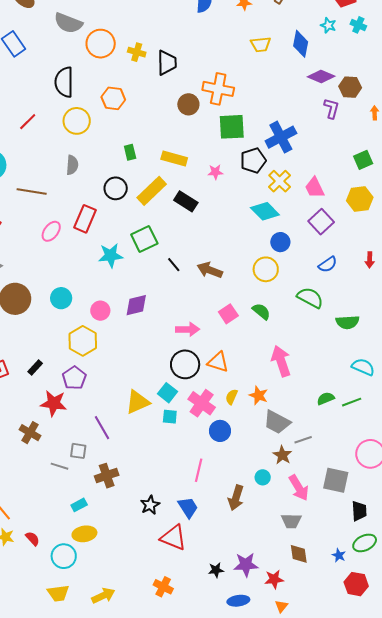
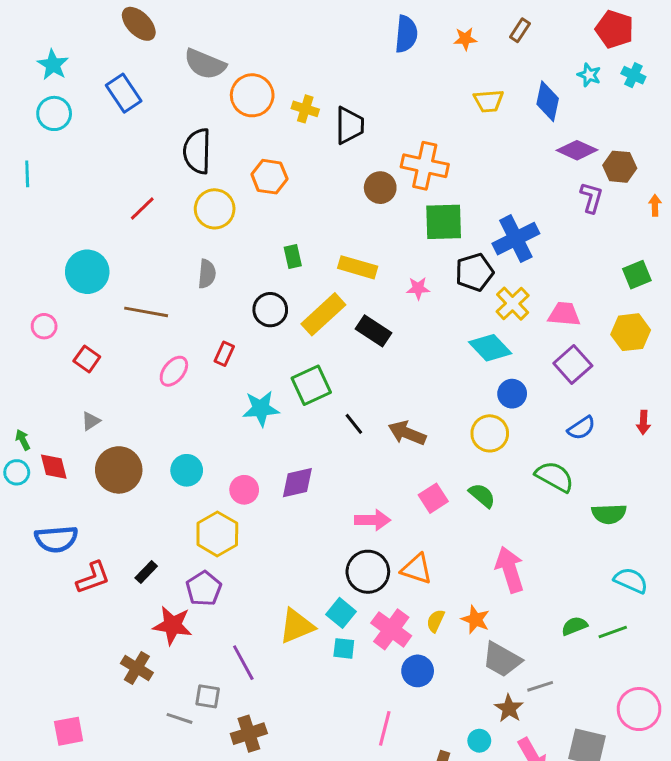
pink trapezoid: (315, 188) -> (564, 314), turned 120
red rectangle: (85, 219) -> (224, 354), size x0.6

